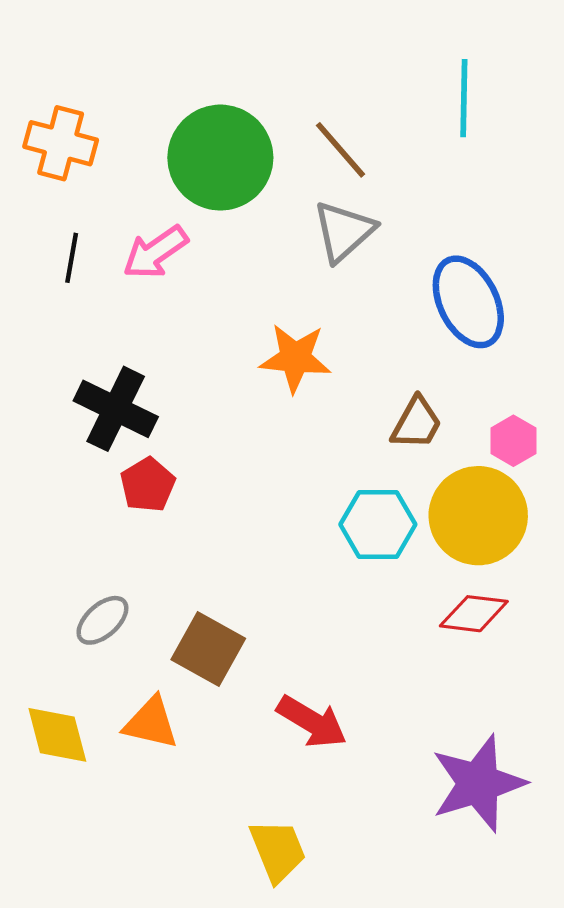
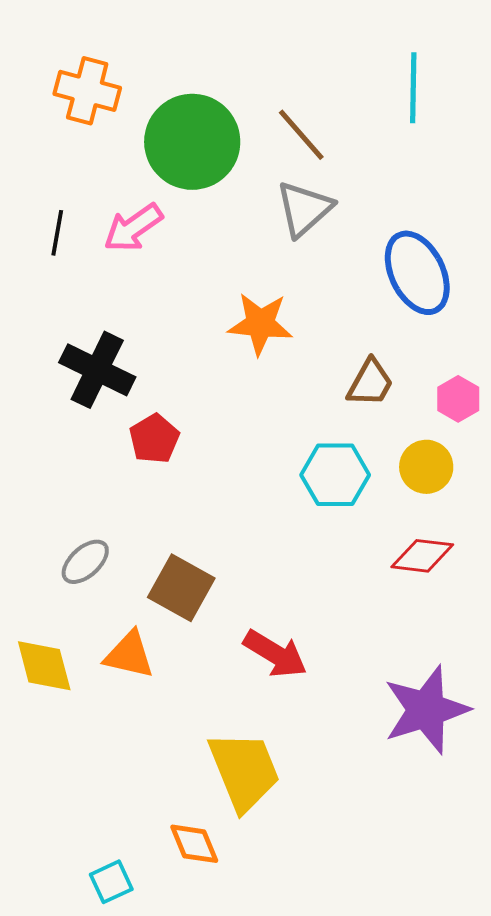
orange cross: (61, 143) -> (87, 91), moved
red pentagon: (148, 485) -> (154, 439), moved
yellow circle: (478, 516) -> (426, 467), size x0.6
yellow trapezoid: (278, 851) -> (244, 771), size x1.4

